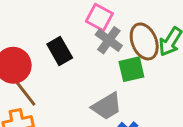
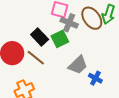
green square: (131, 69) -> (60, 39), moved
brown line: (25, 93) -> (36, 58), moved

